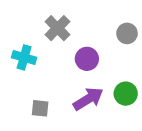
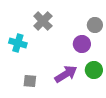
purple circle: (87, 59) -> (82, 44), moved

